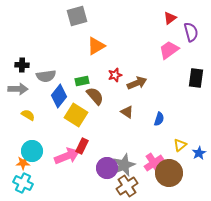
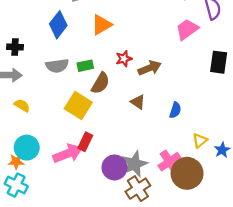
gray semicircle: (46, 76) -> (57, 66), moved
blue diamond: (59, 96) -> (58, 25), moved
brown semicircle: (95, 96) -> (100, 83), turned 72

